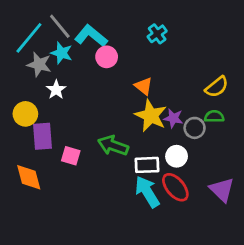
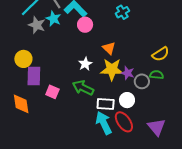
white star: (56, 90) -> (85, 64), moved
yellow star: (151, 116) -> (112, 69), turned -30

